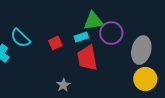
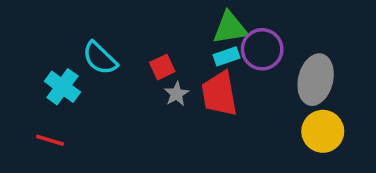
cyan rectangle: (81, 37) -> (226, 56), moved
gray star: (63, 85) -> (177, 94), moved

